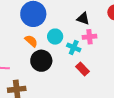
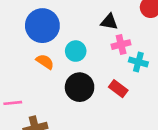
cyan cross: (74, 47) -> (138, 62), moved
black circle: (41, 61) -> (80, 87), moved

